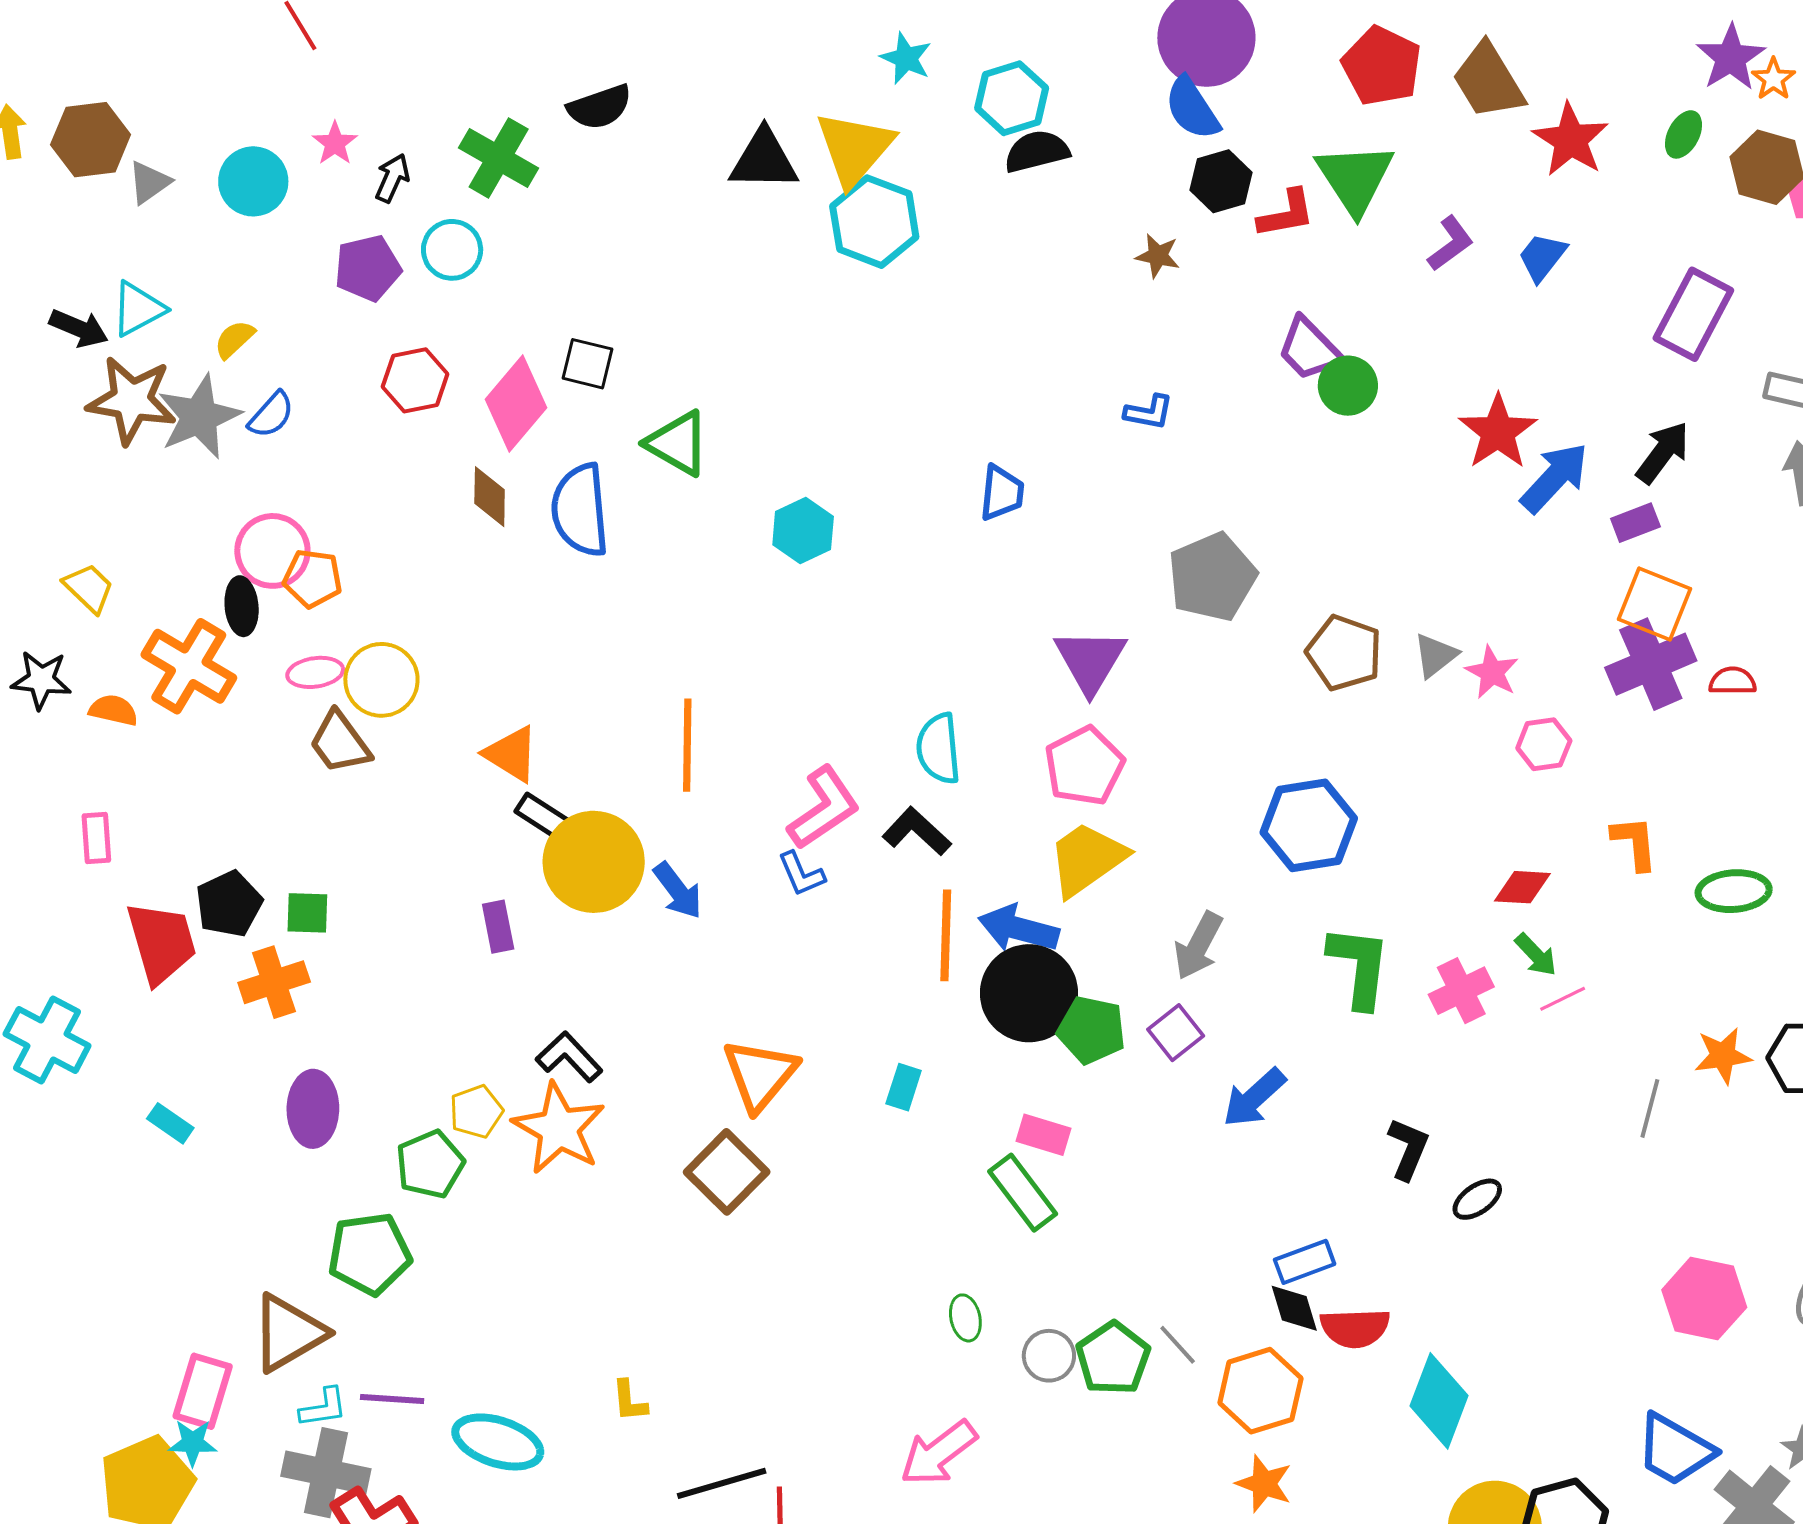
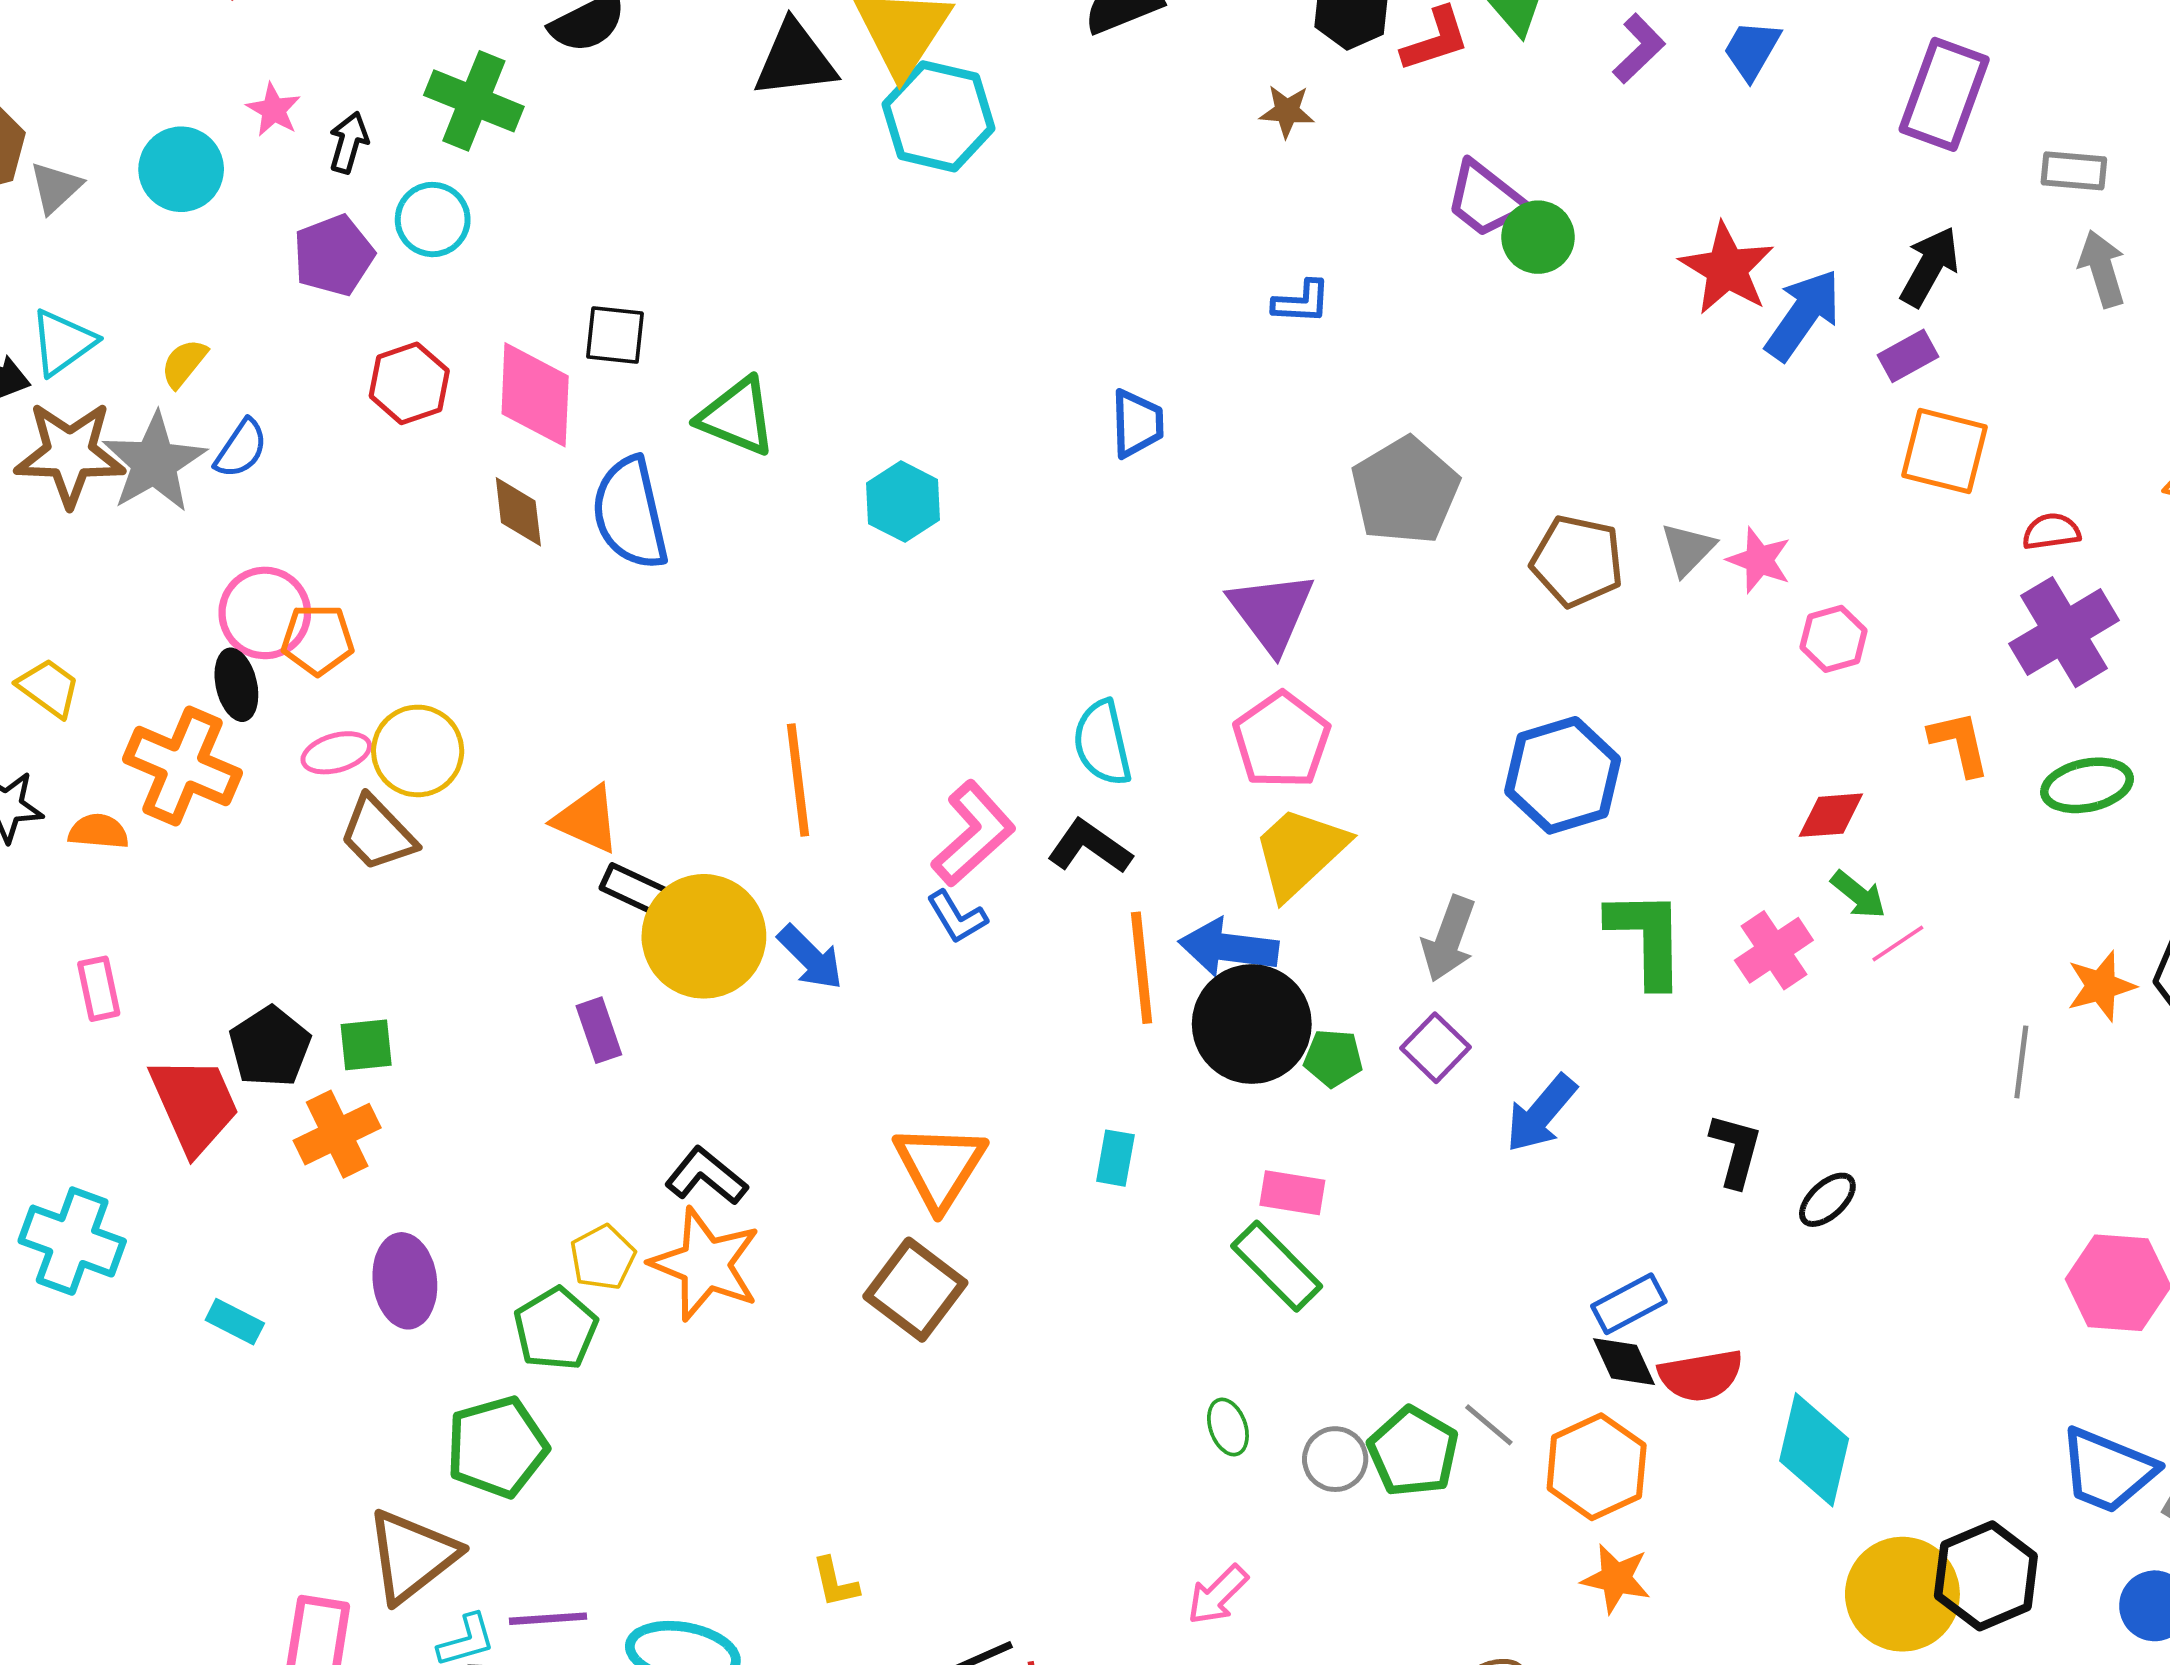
pink diamond: (516, 403) -> (535, 395), turned -30
purple cross: (1651, 664) -> (2064, 632), moved
green pentagon: (1091, 1030) -> (1333, 1058), size x0.7
pink arrow: (939, 1453) -> (1218, 1595), size x0.7

